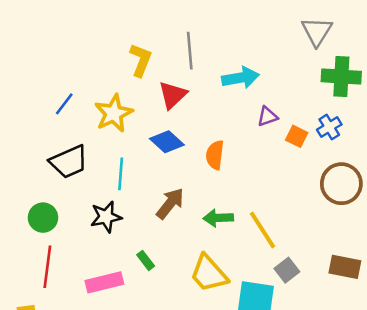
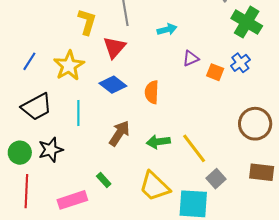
green cross: (341, 77) -> (247, 22), turned 32
cyan arrow: (240, 78) -> (167, 29), size x0.7
brown circle: (341, 184) -> (255, 124), moved
black star: (106, 217) -> (51, 150), moved

